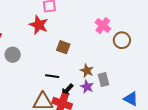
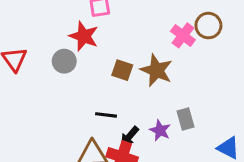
brown circle: (122, 40) -> (208, 26), moved
gray circle: (13, 55) -> (64, 61), moved
brown star: (87, 71) -> (156, 70), moved, size x1.5

